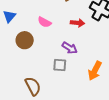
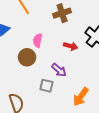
pink semicircle: (44, 22) -> (38, 40), turned 64
brown circle: (25, 40) -> (27, 57), moved

